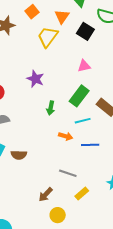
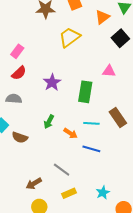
yellow trapezoid: (48, 37) -> (70, 37), moved
purple star: (35, 79) -> (52, 82), moved
green rectangle: (79, 96) -> (85, 92), moved, turned -45
green arrow: (51, 108) -> (49, 122), moved

